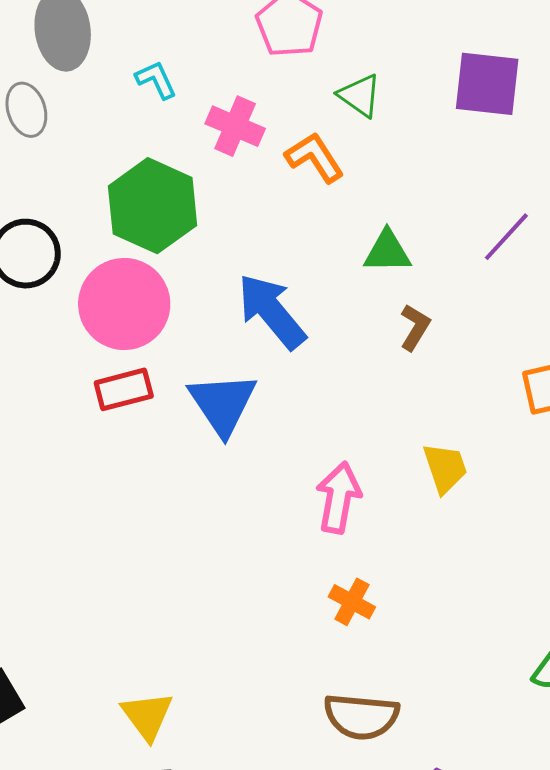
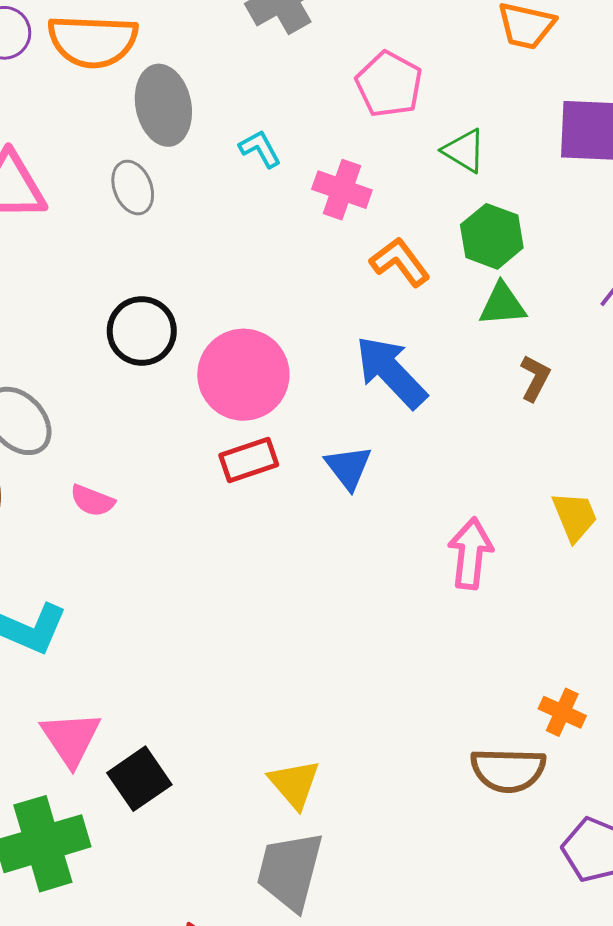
orange L-shape: (315, 157) -> (400, 262), moved
green hexagon: (153, 206) -> (492, 236), moved, size x0.7
blue triangle: (223, 404) -> (348, 467), size x0.7
orange cross: (352, 602) -> (562, 712), moved

